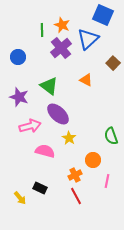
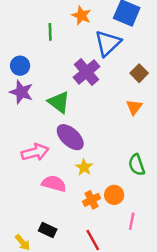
orange star: (62, 25) -> (81, 16), moved
purple cross: (61, 48) -> (87, 72), moved
orange triangle: (86, 80) -> (134, 107), moved, turned 40
purple star: (19, 97) -> (21, 92), moved
orange cross: (75, 175) -> (92, 200), moved

